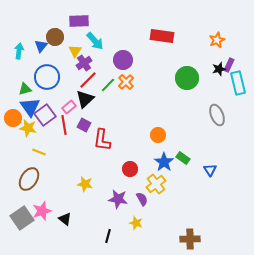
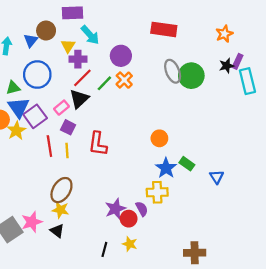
purple cross: (84, 63) -> (78, 59), turned 35
gray ellipse: (217, 115) -> (173, 71), moved
red line: (64, 125) -> (49, 146), moved
purple square: (84, 125) -> (68, 127), moved
yellow star: (28, 128) -> (16, 131), turned 30
yellow line: (39, 152) -> (67, 150), moved, turned 64
red circle: (130, 169) -> (129, 219), moved
brown ellipse: (29, 179) -> (61, 190), moved
yellow star: (85, 184) -> (60, 210), moved
yellow cross: (156, 184) -> (157, 192), turned 36
purple star: (118, 199) -> (115, 209), turned -30
yellow star: (136, 223) -> (130, 244), moved

